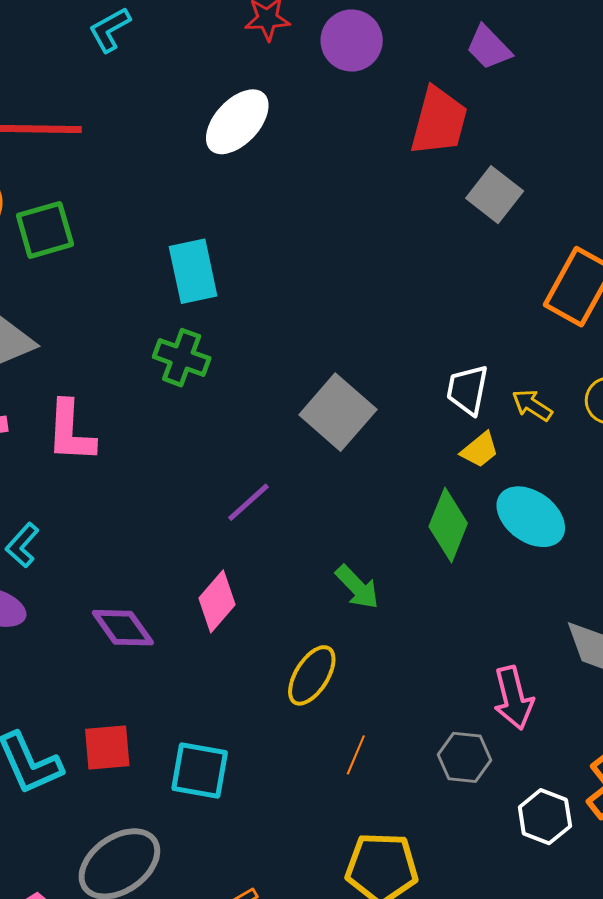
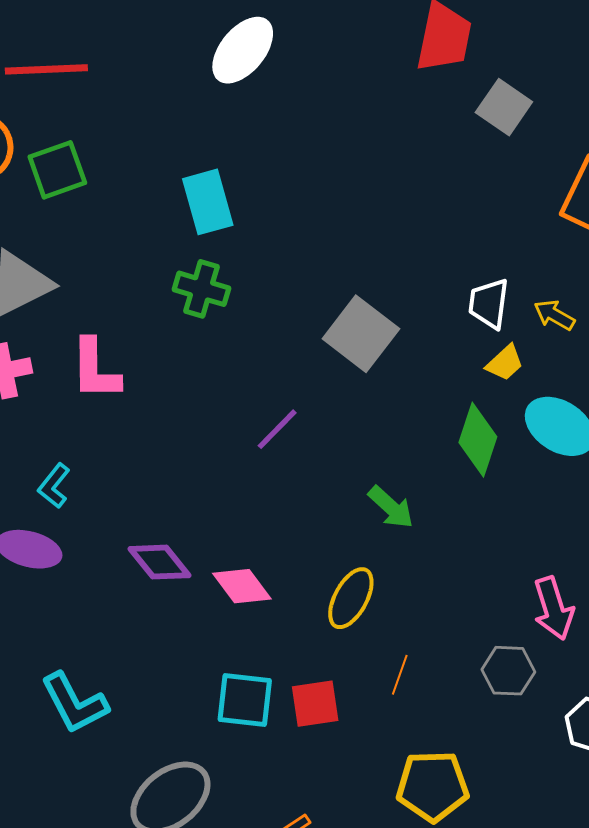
pink diamond: (217, 601) -> (242, 586), moved, turned -74
red square: (107, 747) -> (315, 704), moved

